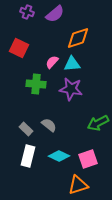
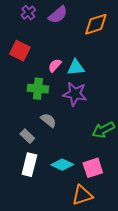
purple cross: (27, 12) -> (28, 13), turned 32
orange diamond: (78, 38) -> (96, 24), moved
gray semicircle: (49, 125) -> (48, 120), moved

